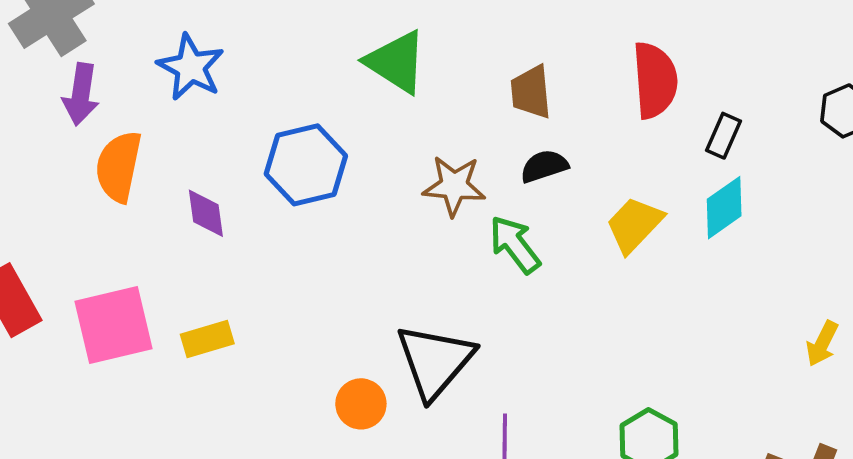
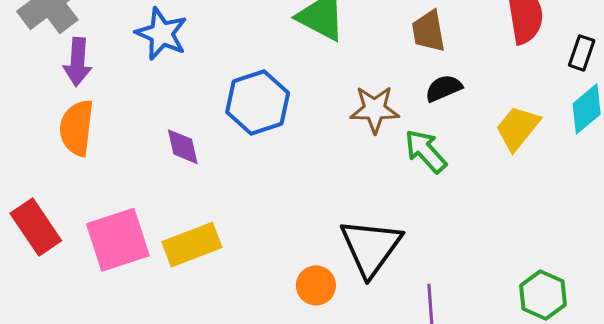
orange semicircle: (119, 167) -> (77, 128), moved
yellow rectangle: (207, 339) -> (192, 245), size x1.4

